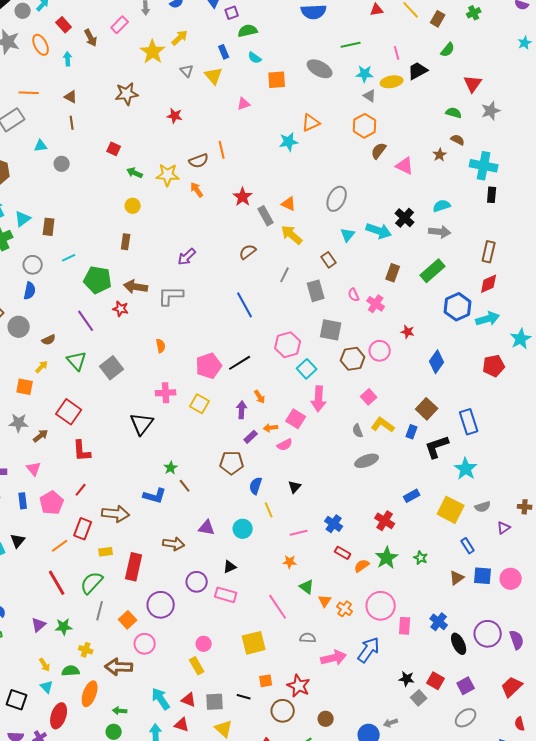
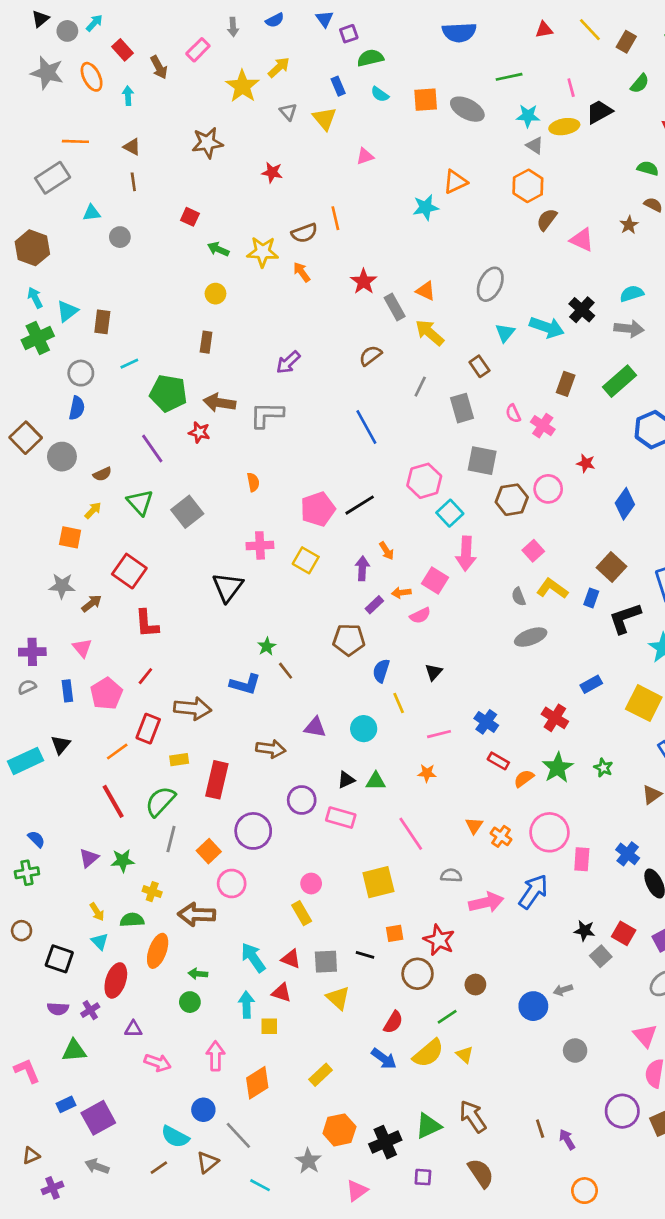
orange square: (277, 80) -> (426, 100), moved
green triangle: (307, 587) -> (376, 781), moved, turned -35

